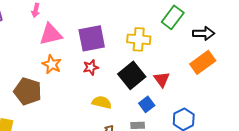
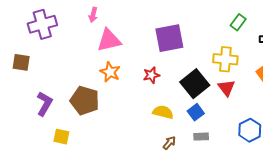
green rectangle: (173, 17) -> (238, 22), size x0.7
purple square: (92, 38) -> (169, 38), moved
yellow cross: (139, 39) -> (225, 59), moved
blue square: (147, 104) -> (196, 112), moved

